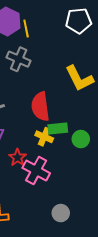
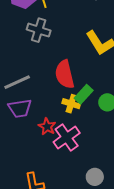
green rectangle: (58, 128) -> (84, 94), turned -36
pink cross: (36, 170) -> (67, 137), turned 32

